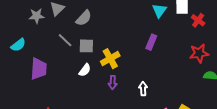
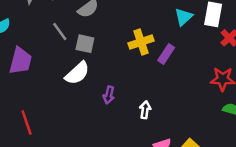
yellow cross: (110, 59) -> (141, 42), moved
white semicircle: (85, 70) -> (77, 73), size x1.5

